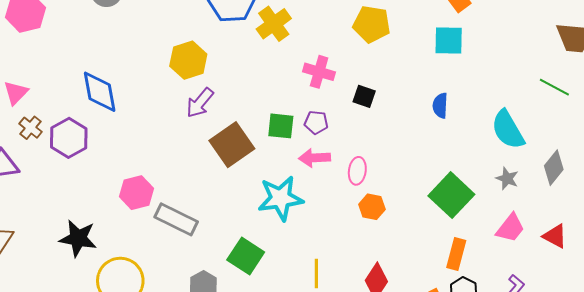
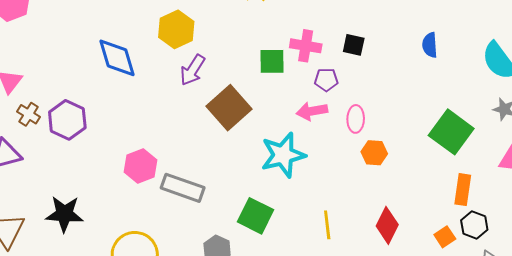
pink cross: (319, 72) -> (306, 46), moved
blue diamond: (100, 92) -> (117, 58), moved
purple pentagon: (316, 122) -> (326, 80), moved
green square: (281, 126) -> (272, 61), moved
black star: (78, 238) -> (64, 214), moved

